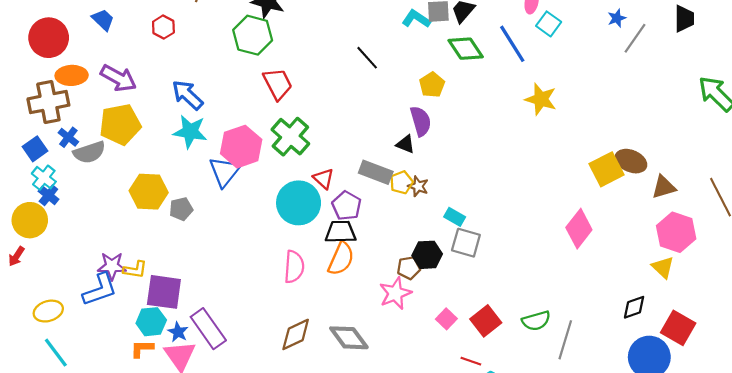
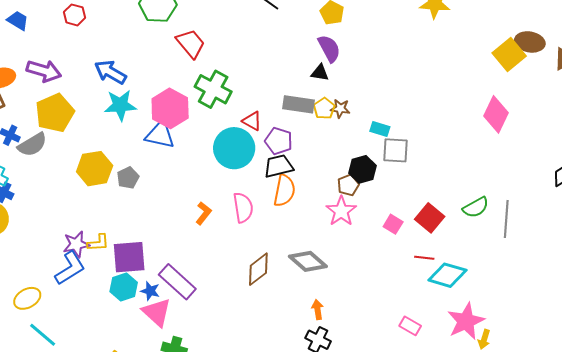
blue triangle: (225, 172) -> (160, 135), turned -44
orange L-shape: (142, 349) -> (204, 213), moved, turned 140

